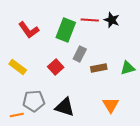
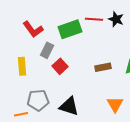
green rectangle: (66, 30) -> (70, 29), turned 50
gray rectangle: (80, 54) -> (47, 50), moved
yellow rectangle: (18, 67) -> (22, 66), turned 48

